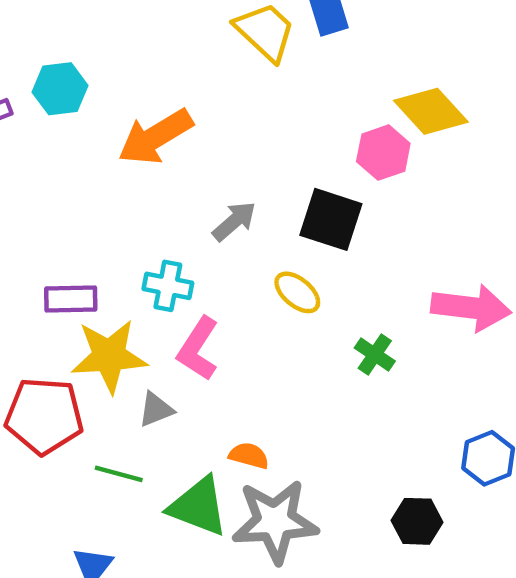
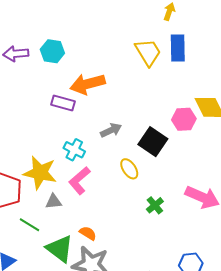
purple rectangle: (71, 299) -> (63, 103), moved

